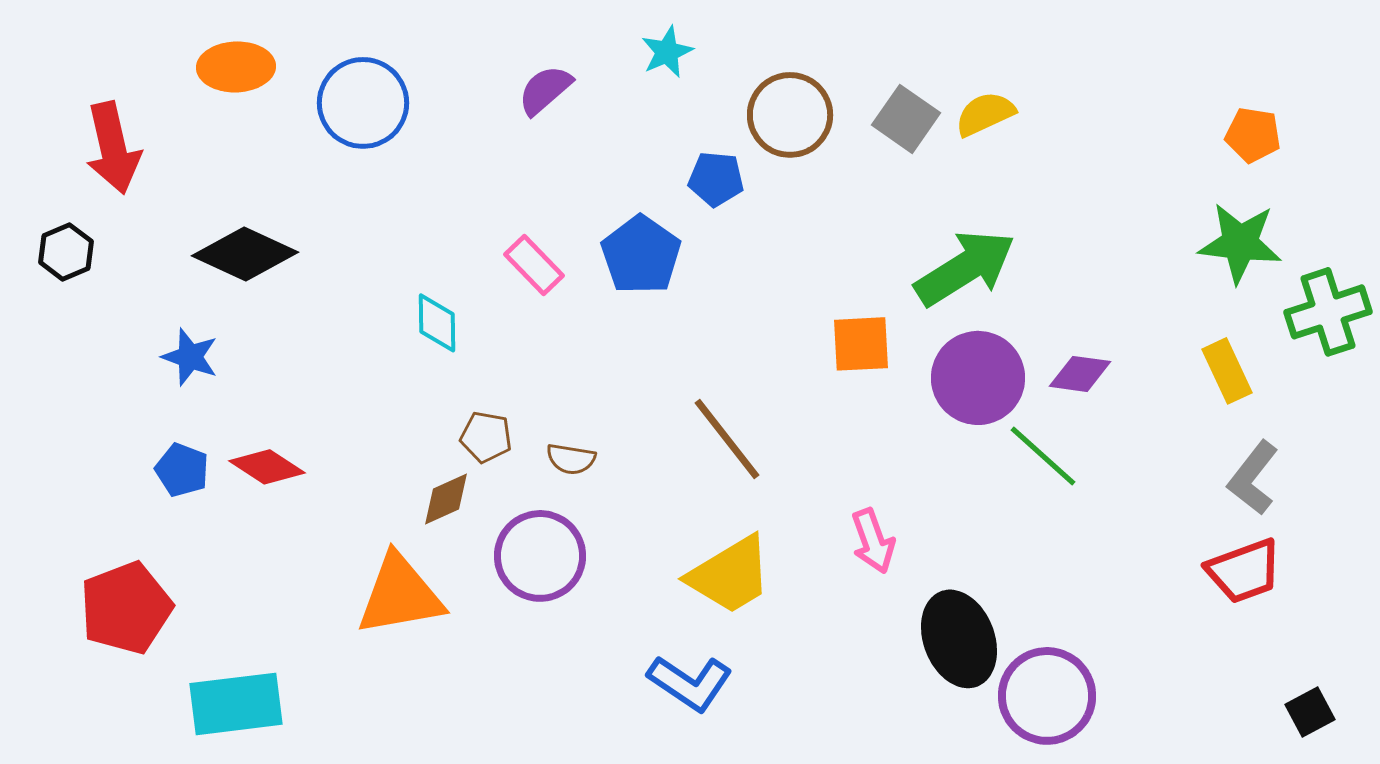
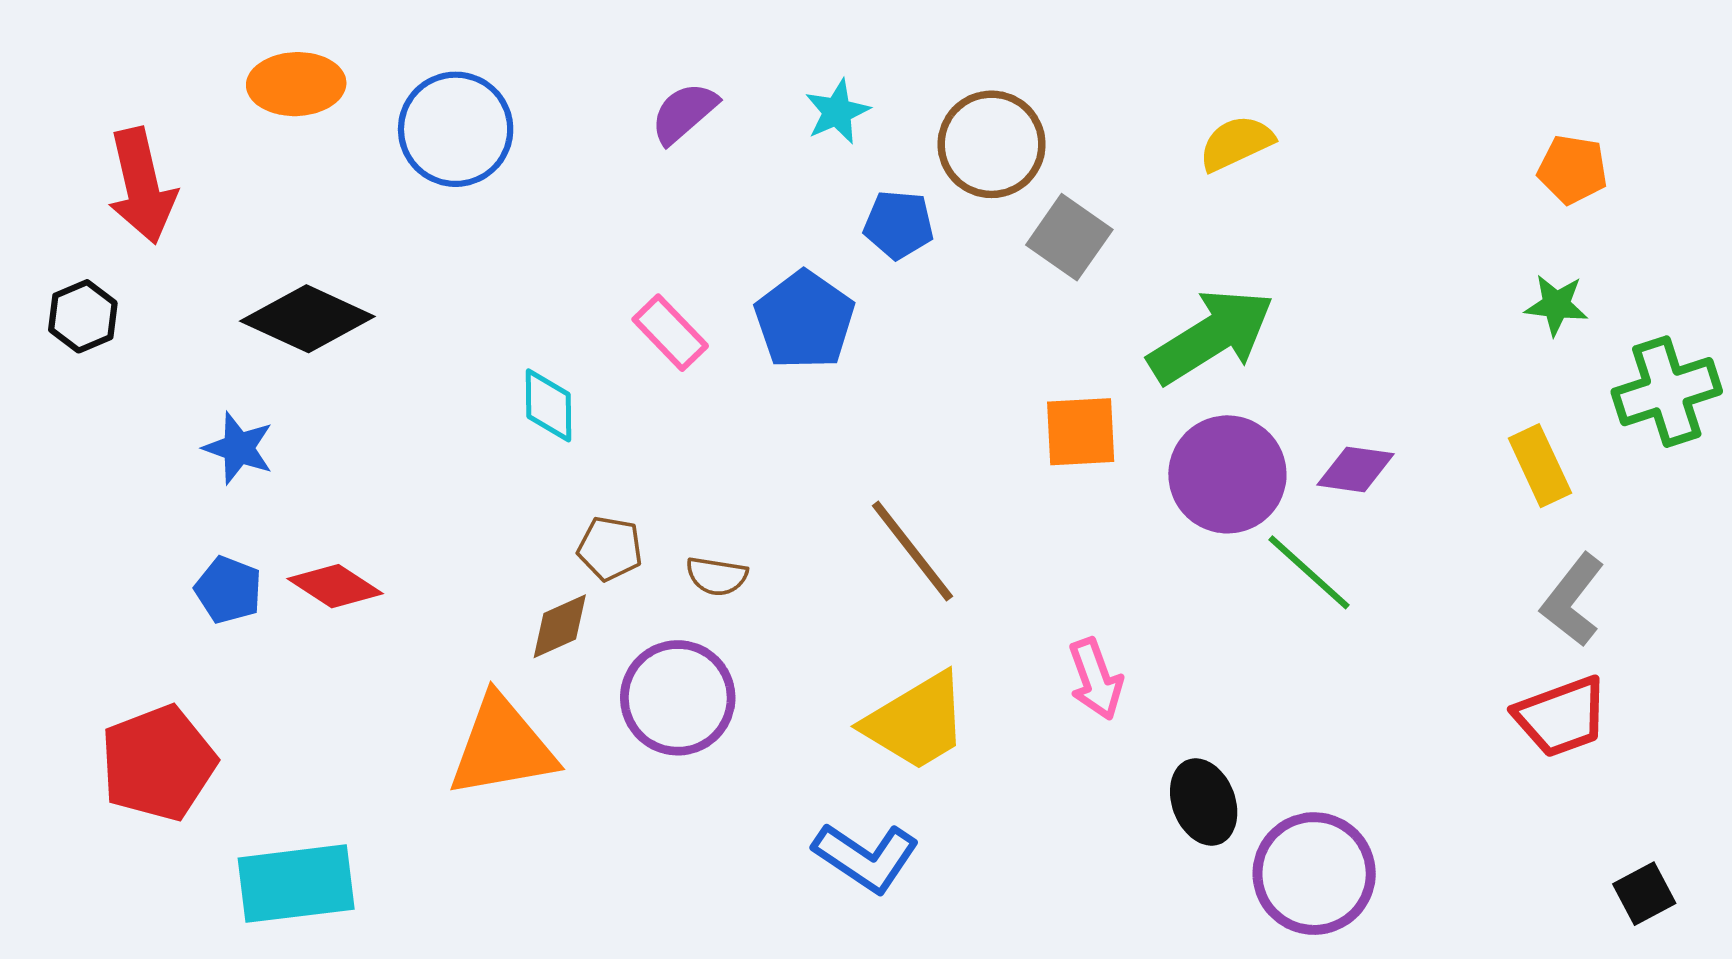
cyan star: (667, 52) -> (837, 112), moved
gray square: (906, 119) -> (1069, 237), moved
green star: (1240, 243) -> (1556, 305), size x0.6
black ellipse: (959, 639) -> (1204, 802), size x0.7

